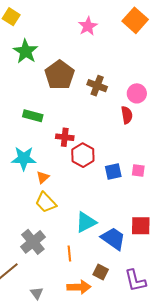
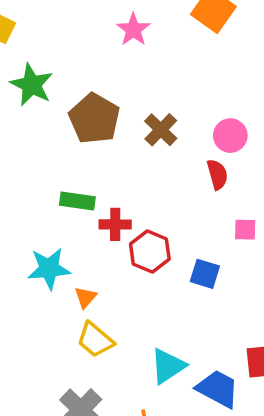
brown cross: (97, 86) -> (161, 130), turned 30
green rectangle: (33, 116) -> (77, 201), moved
blue square: (113, 171) -> (205, 274), turned 36
pink square: (138, 171) -> (245, 230), moved

